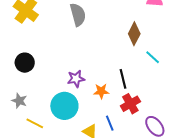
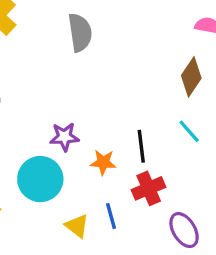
brown diamond: (134, 34) -> (191, 77), moved
cyan line: (153, 57) -> (189, 131), moved

